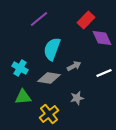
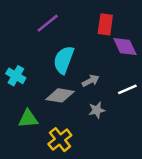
red rectangle: (86, 20) -> (105, 24), turned -36
cyan cross: (20, 68) -> (16, 76), moved
gray star: (77, 98) -> (97, 110), moved

